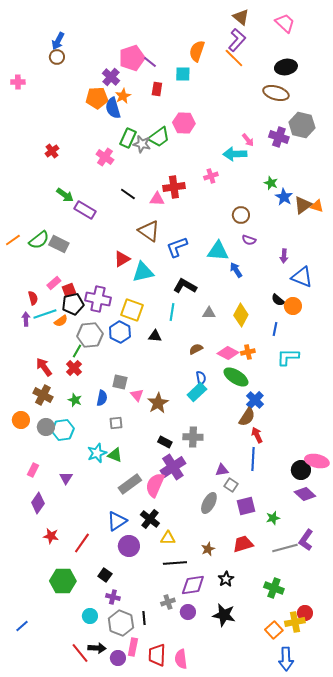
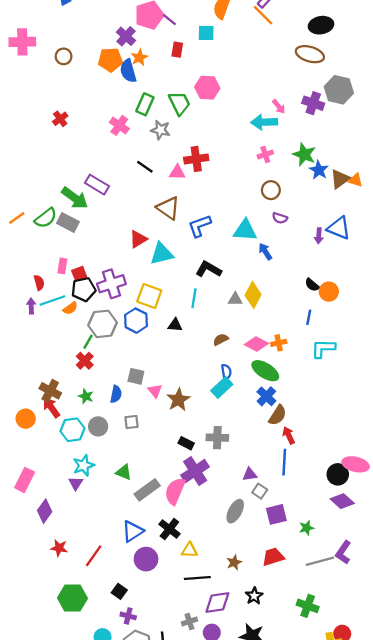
brown circle: (57, 57) -> (64, 56), moved
pink cross: (18, 82) -> (22, 42), size x1.6
green trapezoid: (159, 137) -> (179, 103), turned -80
gray star: (142, 144) -> (161, 130), moved
pink cross: (211, 176) -> (265, 154), moved
green star: (271, 183) -> (304, 154), size x1.5
green arrow: (65, 195) -> (75, 198), moved, size x1.4
blue triangle: (302, 277) -> (339, 228), moved
pink rectangle: (54, 283) -> (62, 266), turned -40
purple cross: (98, 299) -> (111, 284), turned -30
yellow diamond: (241, 315) -> (253, 295), moved
red arrow: (44, 367) -> (51, 407), moved
blue cross: (255, 400) -> (266, 396), moved
gray circle: (46, 427) -> (98, 426), moved
cyan star: (97, 453) -> (84, 465), moved
green triangle: (115, 455) -> (124, 472), moved
pink rectangle: (33, 470) -> (25, 480), moved, size x1.5

